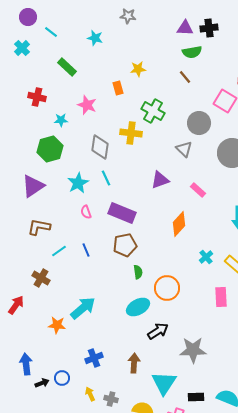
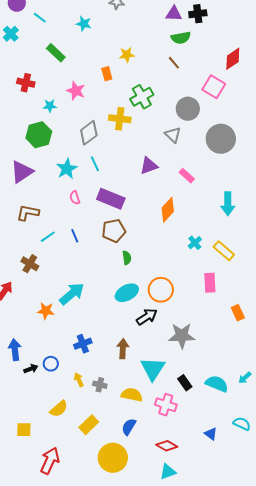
green cross: (153, 111) -> (142, 97), turned 30
gray diamond: (100, 147) -> (89, 133), turned 45
orange circle: (167, 288) -> (161, 290), moved
black rectangle: (196, 397) -> (185, 383), turned 56

